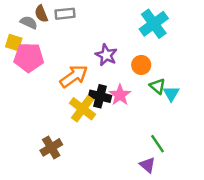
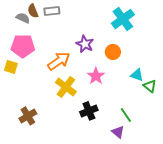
yellow square: (14, 42) -> (11, 67), moved
green triangle: (157, 86) -> (150, 86), moved
cyan triangle: (171, 94) -> (137, 75), turned -40
black cross: (100, 96) -> (89, 111), moved, turned -36
brown cross: (51, 147) -> (28, 116), moved

